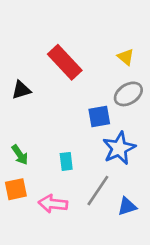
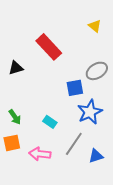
yellow triangle: (126, 57) -> (95, 26), moved
cyan rectangle: (66, 161) -> (50, 122), turned -48

